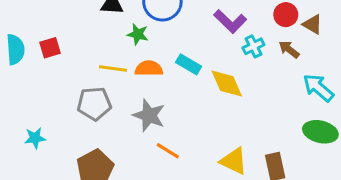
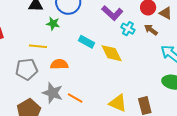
cyan cross: (253, 46) -> (128, 29), turned -32
orange semicircle: (149, 69) -> (59, 64), moved
gray star: (149, 115) -> (53, 93), moved

